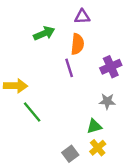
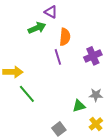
purple triangle: (82, 17) -> (51, 12), moved, turned 32
gray star: (107, 101) -> (96, 95), moved
yellow cross: (98, 148) -> (96, 124), moved

